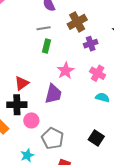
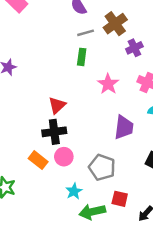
gray line: (44, 28) -> (86, 33), moved
purple trapezoid: (53, 94) -> (124, 127), moved
pink circle: (31, 120) -> (64, 157), moved

